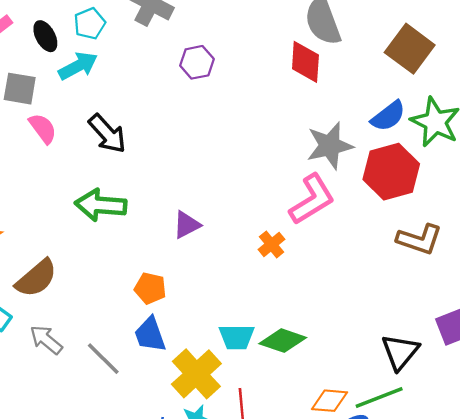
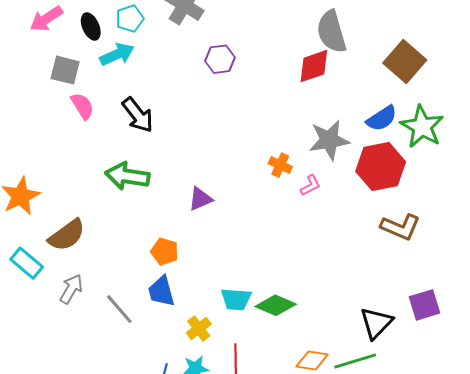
red diamond: (305, 62) -> (314, 66), turned 63
pink L-shape: (312, 199) -> (310, 185), size x0.5
orange cross: (272, 244) -> (280, 165), moved, turned -30
gray arrow: (46, 340) -> (71, 289), turned 76
yellow cross: (196, 374) -> (199, 328), size x0.6

